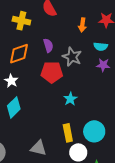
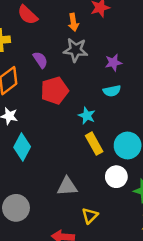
cyan semicircle: (101, 46) -> (112, 91), moved
gray star: (72, 57) -> (76, 50), moved
yellow rectangle: (68, 133) -> (94, 144), moved

